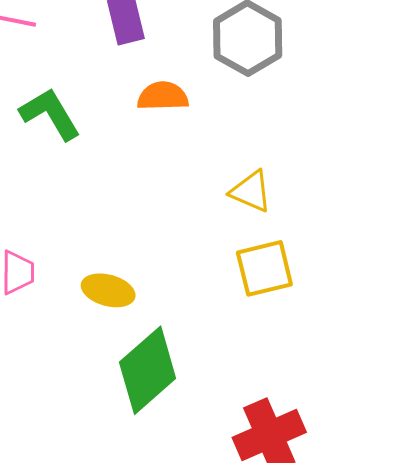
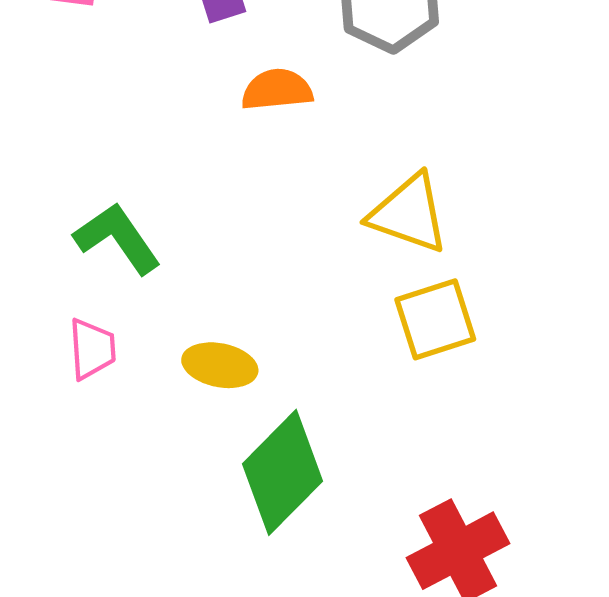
green L-shape: (50, 114) -> (117, 238), moved
yellow triangle: (251, 191) -> (409, 214), size x1.4

